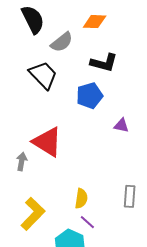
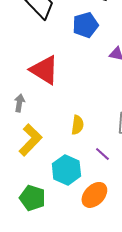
gray arrow: (22, 161) -> (19, 103), moved
purple line: (87, 222) -> (102, 154), moved

